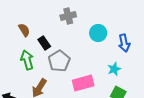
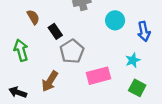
green arrow: (27, 60) -> (21, 50), moved

